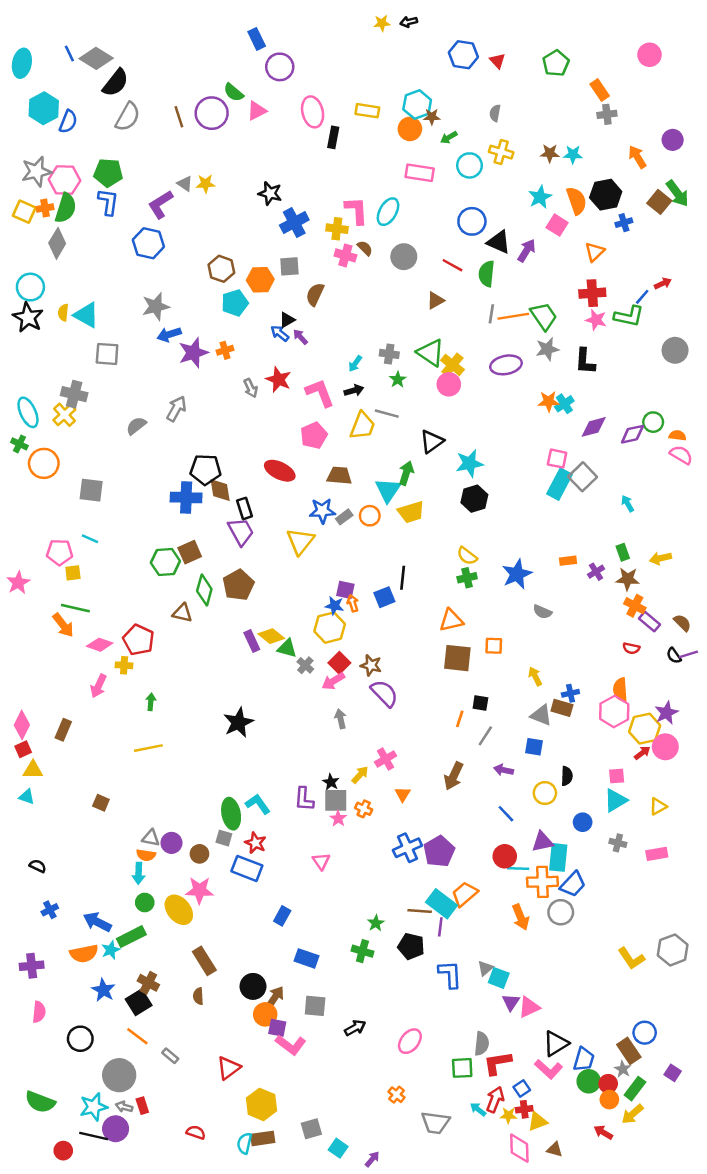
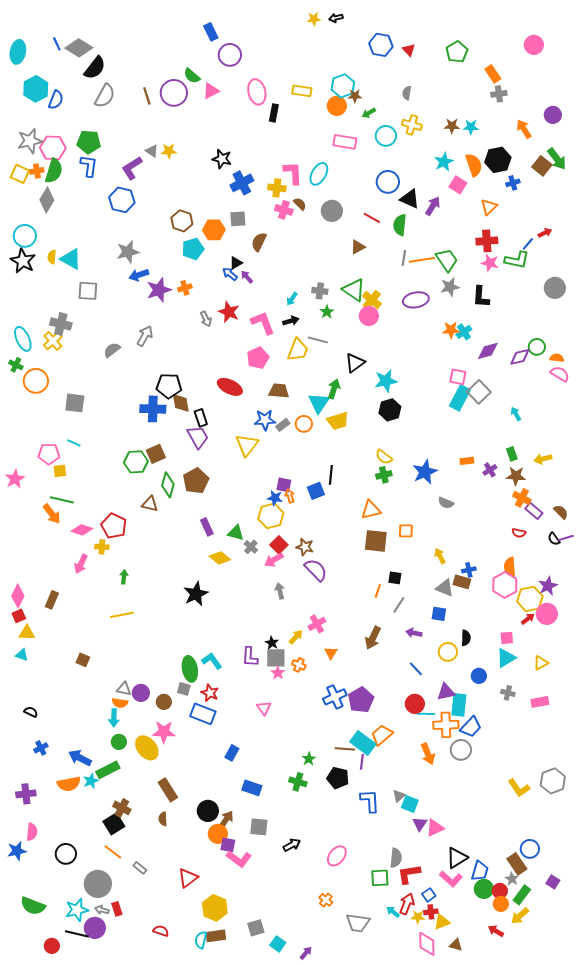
yellow diamond: (271, 636) -> (220, 558), moved
blue star: (103, 990) -> (17, 851), moved, turned 30

